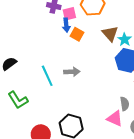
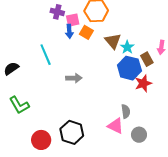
orange square: (77, 34) -> (86, 32), moved
cyan line: (47, 76) -> (46, 55), moved

